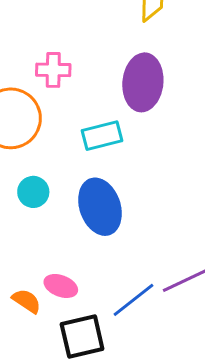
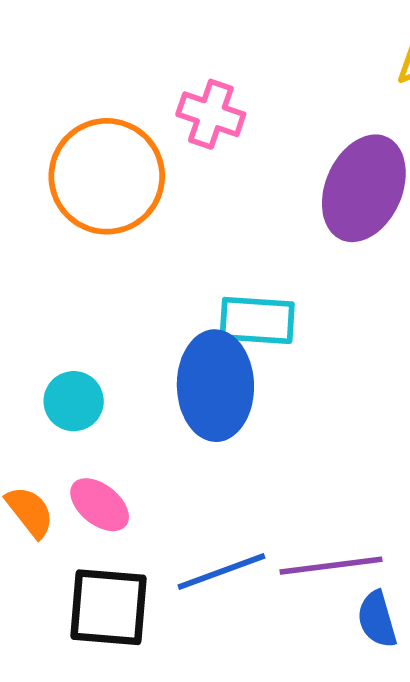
cyan rectangle: (102, 136) -> (257, 320), moved
cyan circle: (33, 192) -> (74, 401), moved

